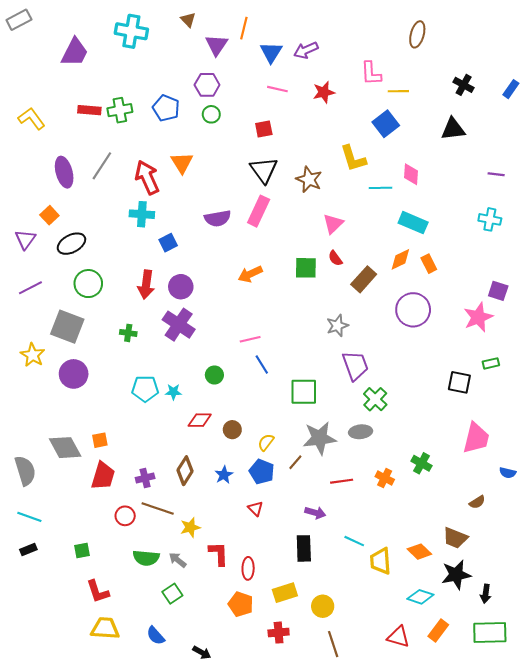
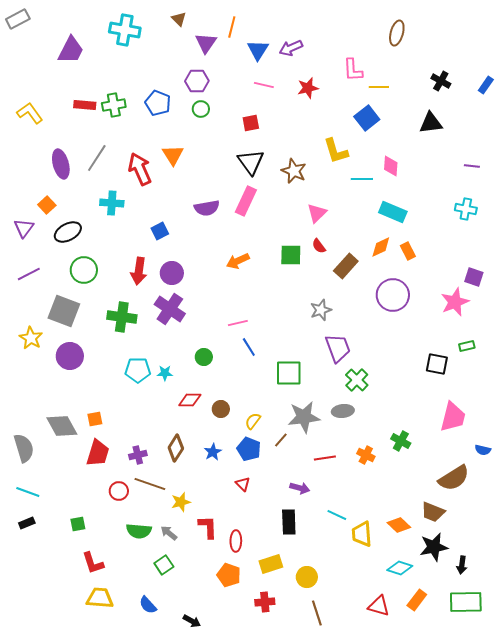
cyan cross: (142, 214) -> (112, 203), moved
green cross: (128, 333) -> (122, 317), size x1.8
brown semicircle: (477, 502) -> (454, 478), size x2.0

